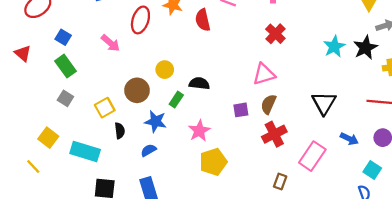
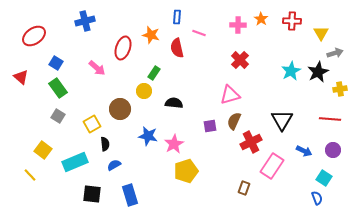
green rectangle: (176, 100) -> (154, 73), moved
blue star: (155, 121) -> (148, 136), moved
red cross: (274, 134) -> (251, 142), moved
blue semicircle: (149, 150) -> (114, 165), moved
cyan rectangle: (85, 151) -> (75, 162), turned -40

